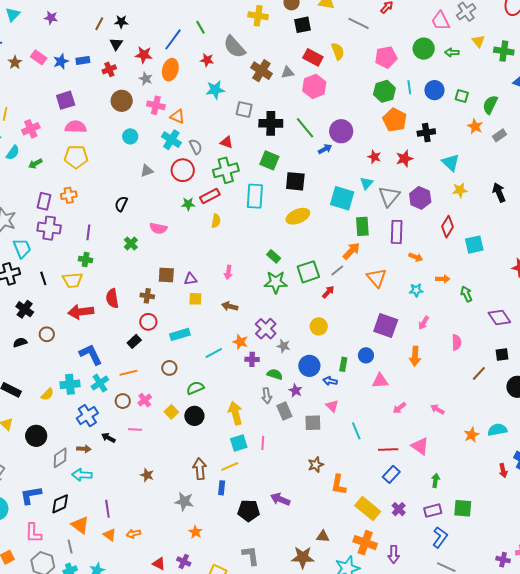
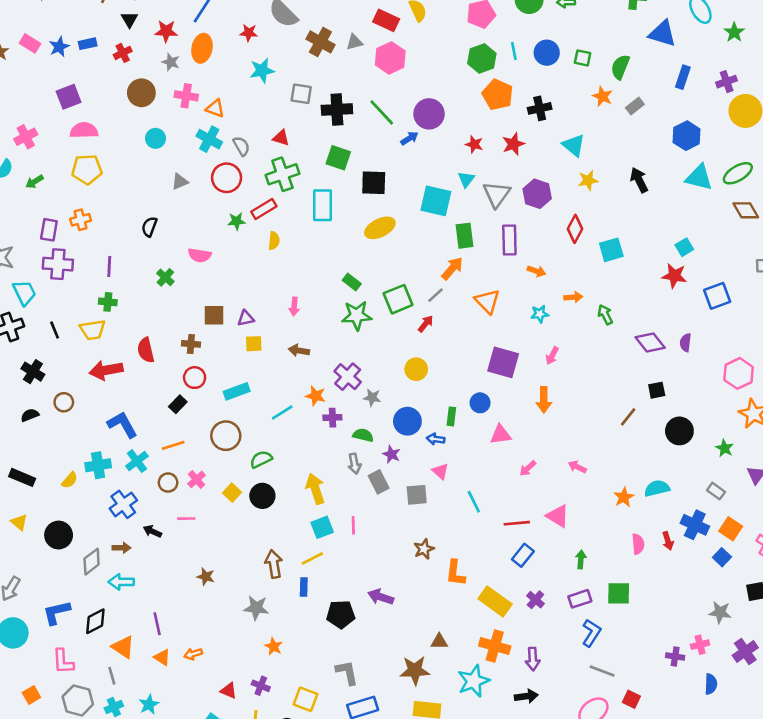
pink semicircle: (457, 342) -> (638, 544), moved
brown circle: (169, 368) -> (226, 436), size x1.5

